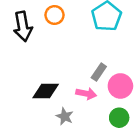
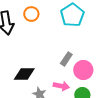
pink arrow: (86, 94) -> (61, 86), moved

